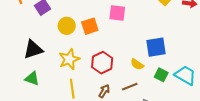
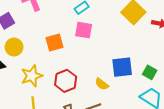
yellow circle: (67, 26) -> (14, 47), moved
green square: (161, 75) -> (150, 72), moved

